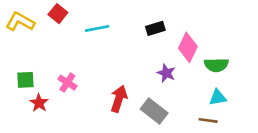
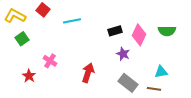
black rectangle: (155, 28) -> (115, 31), moved
green semicircle: (216, 65) -> (167, 31), moved
green square: (25, 80) -> (22, 39), moved, turned -32
gray rectangle: (154, 111) -> (128, 83), moved

